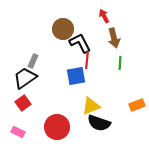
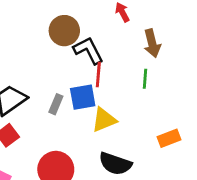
brown arrow: (114, 38) -> (152, 43), moved
gray rectangle: (33, 61) -> (56, 104), moved
yellow triangle: (91, 106) -> (104, 120), moved

